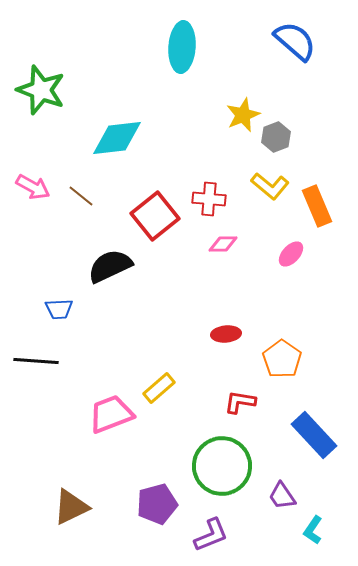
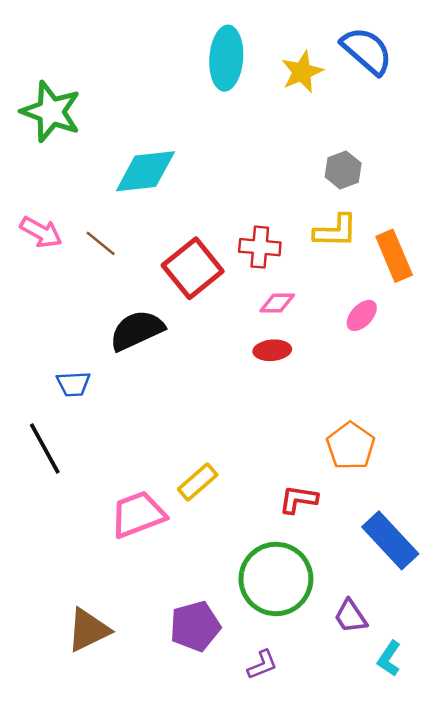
yellow star: (243, 115) -> (302, 72), moved
yellow L-shape: (270, 186) -> (336, 231), turned -39
red ellipse: (226, 334) -> (272, 350), moved
black line: (36, 361) -> (45, 448), turned 57
purple L-shape: (211, 535) -> (262, 665), size x0.7

